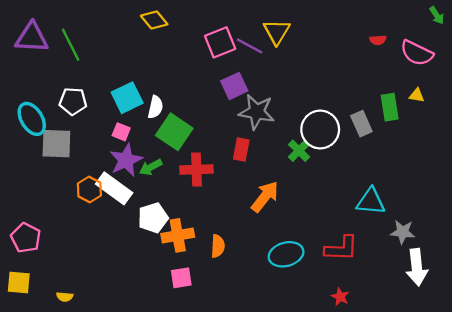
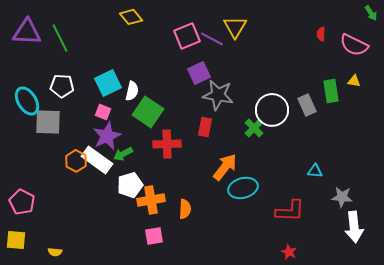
red semicircle: (378, 40) -> (321, 34), turned 96
green arrow: (151, 167) -> (123, 154), moved
cyan triangle: (371, 201) -> (315, 171), size x0.6
cyan ellipse: (286, 254) -> (243, 188), moved

